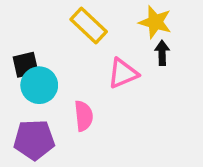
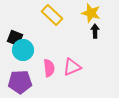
black square: (26, 65) -> (15, 38), turned 35
pink triangle: (123, 73) -> (72, 67), moved

